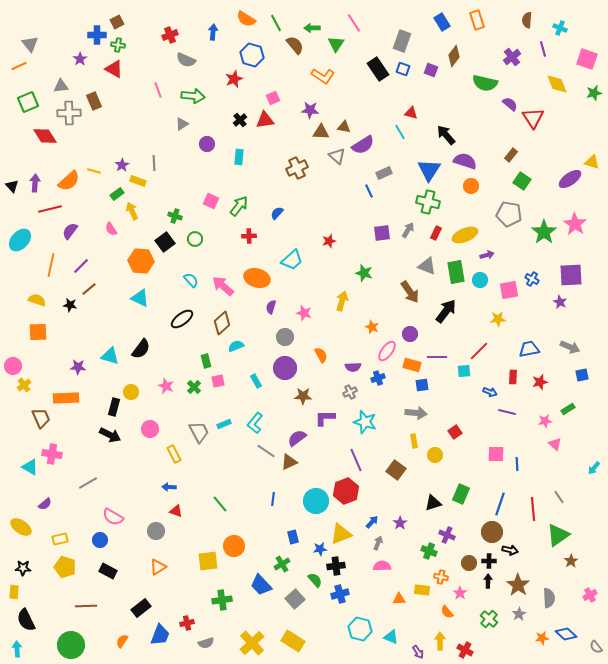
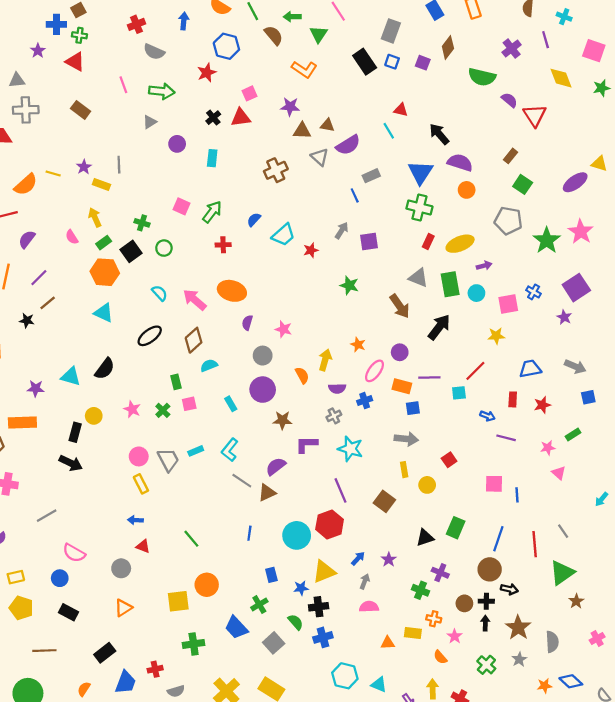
brown rectangle: (94, 101) -> (81, 110), moved, turned -30
green rectangle: (117, 194) -> (104, 243), moved
gray arrow: (408, 230) -> (342, 231), moved
cyan trapezoid: (292, 260) -> (283, 235), moved
purple square: (571, 275) -> (576, 288), turned -30
yellow arrow: (342, 301) -> (325, 360), moved
pink circle: (150, 429) -> (139, 456), moved

